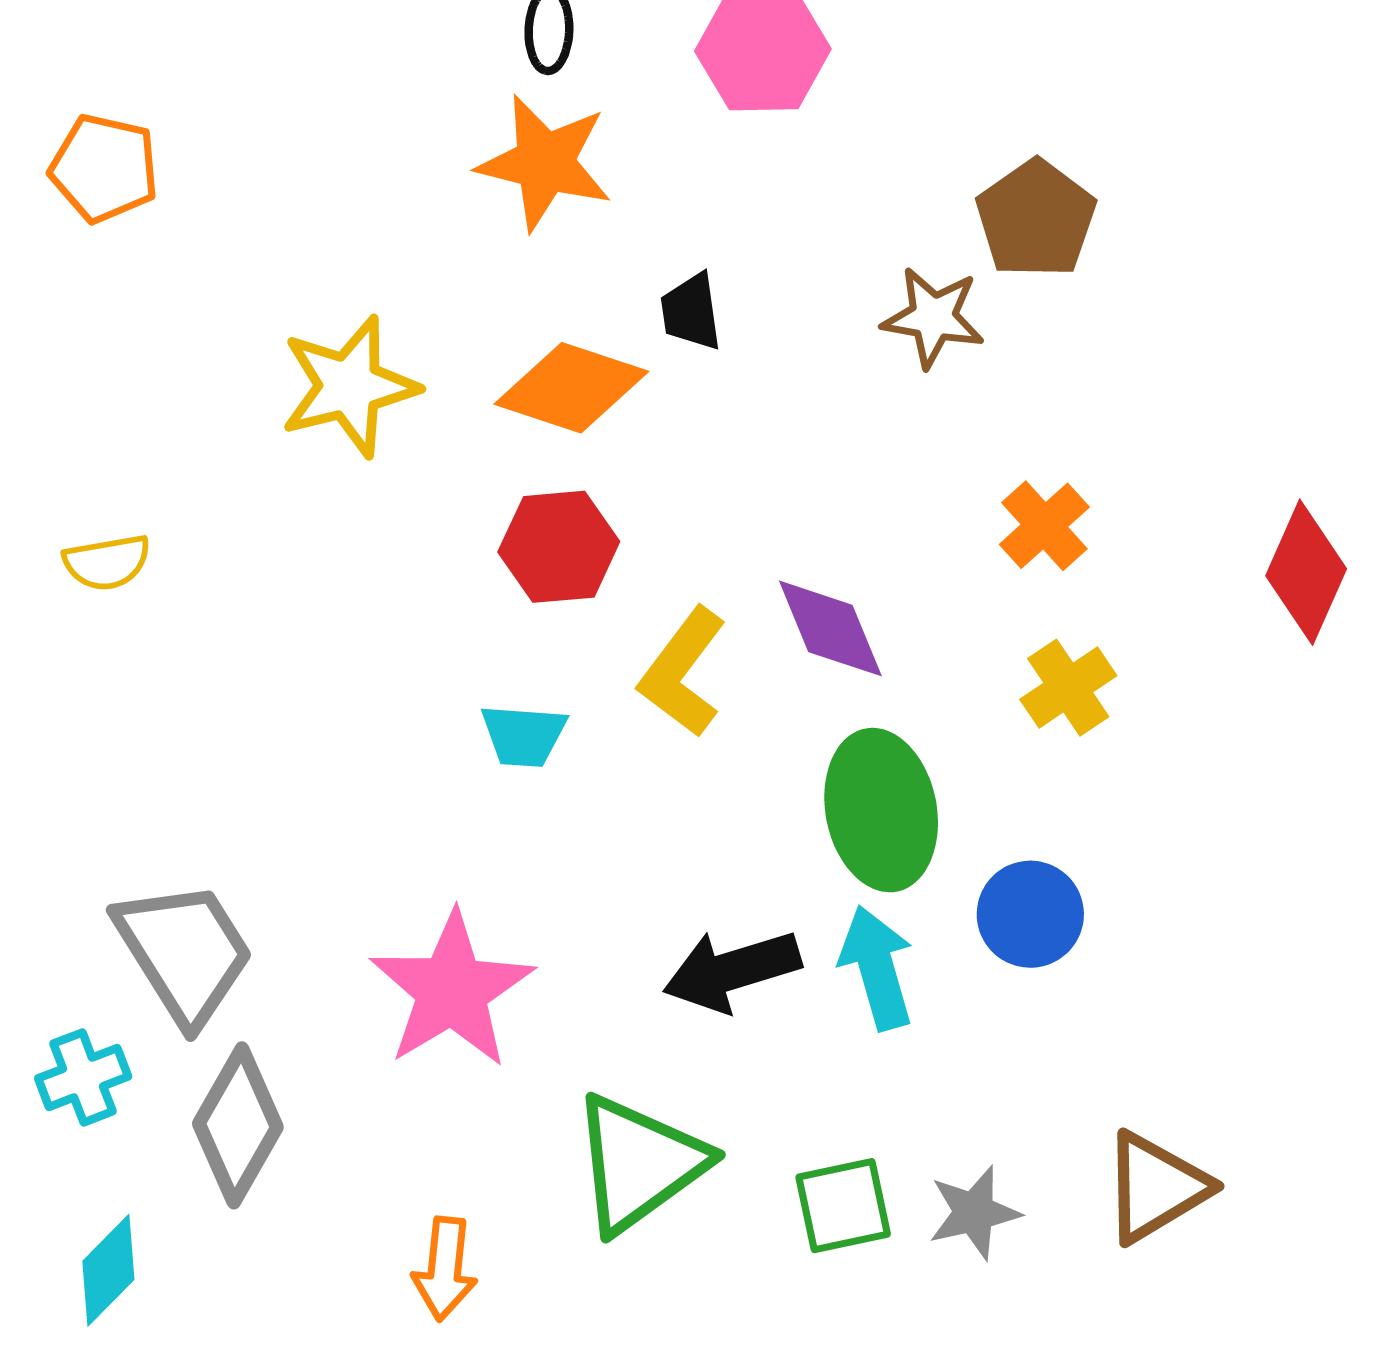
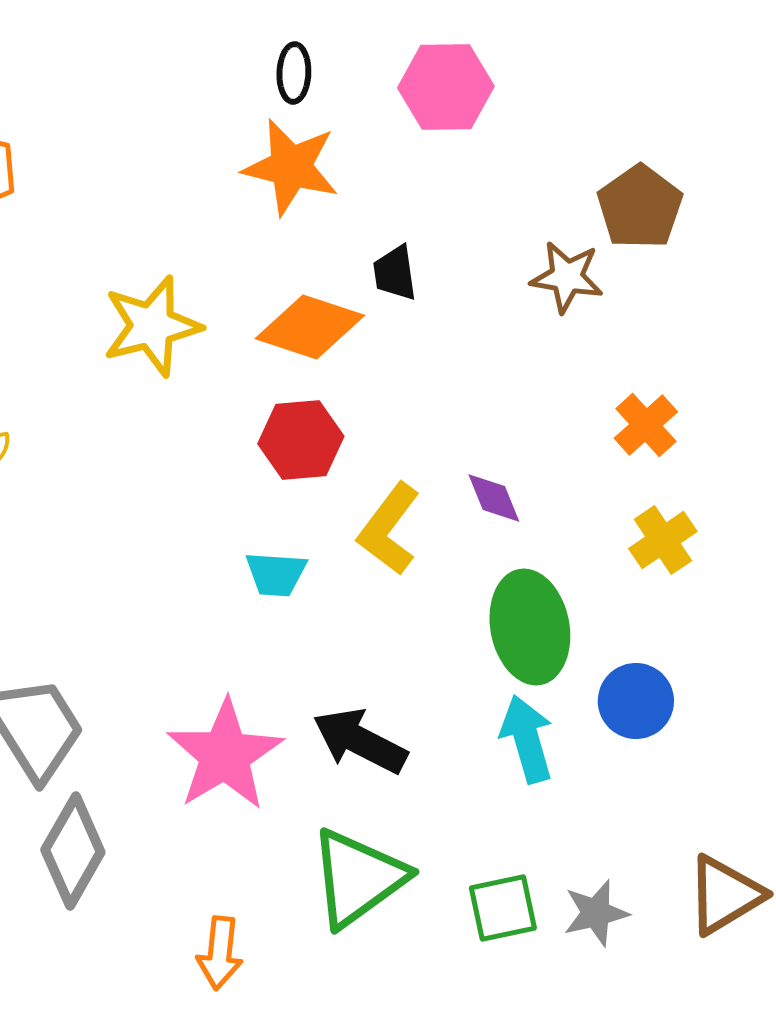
purple diamond: (830, 628) -> (494, 498), size x0.7
black arrow: (732, 970) -> (360, 741), moved, turned 44

